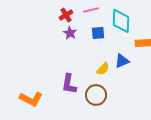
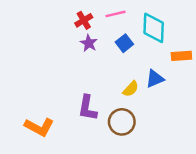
blue square: (98, 33) -> (124, 43), turned -32

